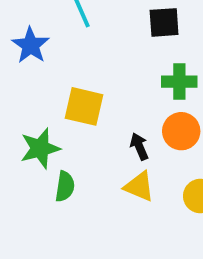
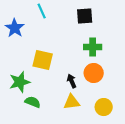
green semicircle: (65, 186) -> (33, 102), turned -77
yellow triangle: (139, 186) -> (72, 102), turned -30

